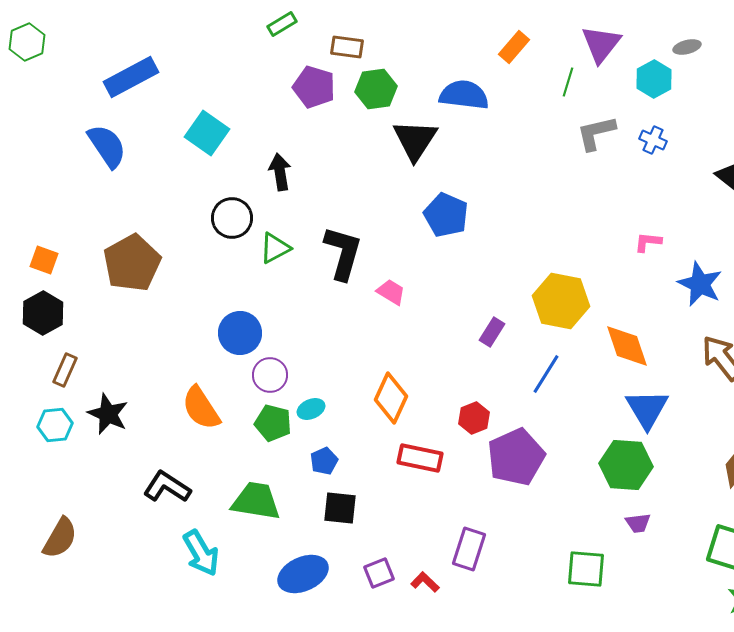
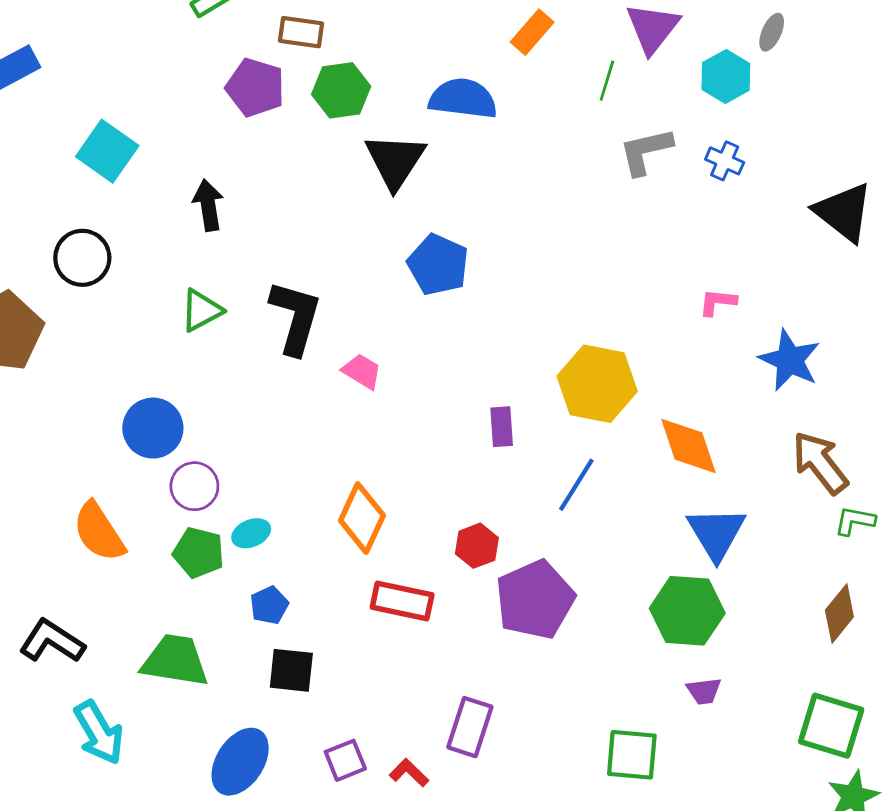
gray ellipse: (687, 47) -> (772, 32), turned -52
black circle: (232, 218) -> (82, 258), moved
purple rectangle: (492, 332) -> (502, 427), turned -36
blue ellipse: (303, 574) -> (240, 762), turned -33

